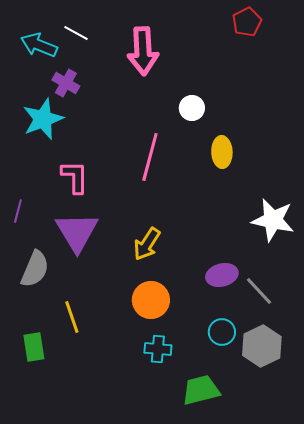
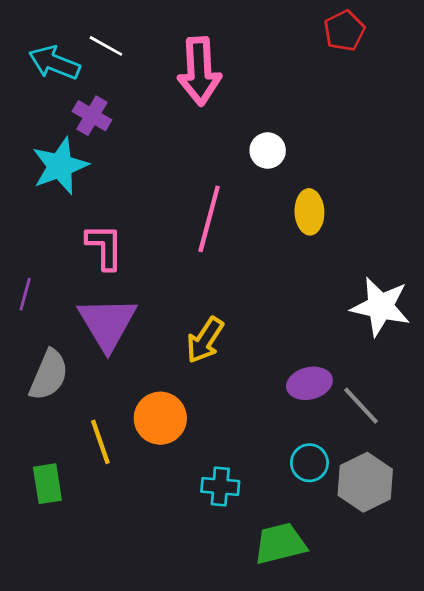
orange circle: (151, 300) -> (160, 418), moved

